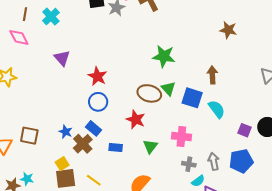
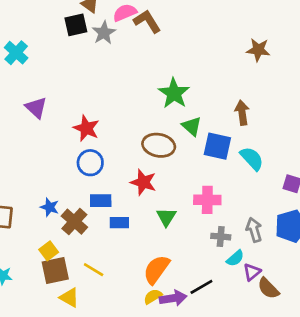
green star: (164, 56) -> (174, 93), turned 30
green triangle: (168, 89) -> (192, 126), moved
blue rectangle: (94, 128) -> (101, 201), moved, turned -35

